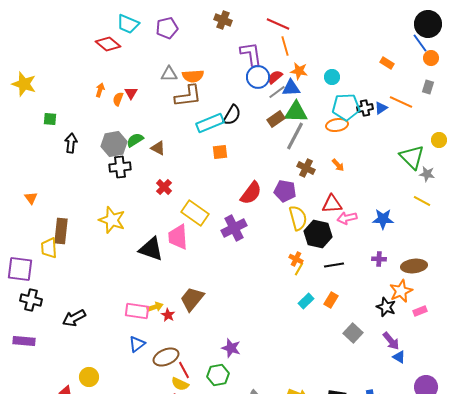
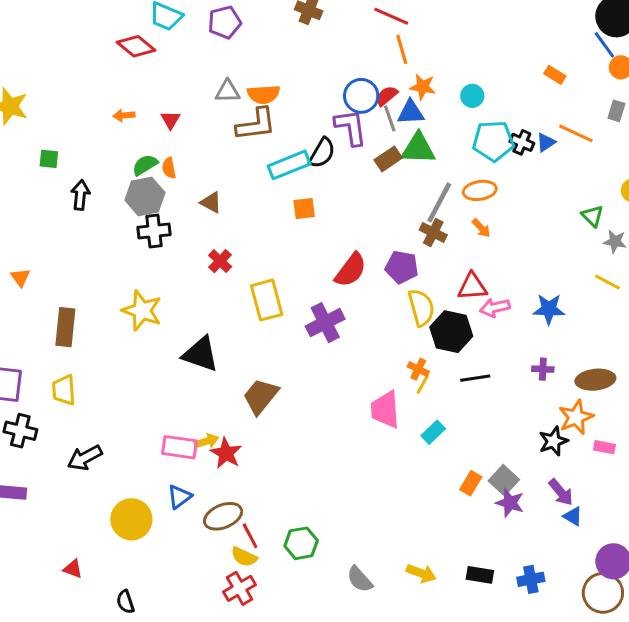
purple L-shape: (251, 54) -> (351, 127), moved
orange arrow: (100, 90) -> (124, 115), turned -112
gray line: (277, 92) -> (390, 118), turned -72
orange semicircle: (118, 99) -> (169, 168), moved, turned -32
black cross: (365, 108) -> (522, 142), turned 35
orange ellipse: (337, 125) -> (480, 190), moved
gray line: (295, 136) -> (439, 202), moved
green semicircle: (135, 140) -> (145, 165), moved
green triangle: (412, 157) -> (592, 216), size x0.6
yellow rectangle: (195, 213) -> (267, 300), turned 40
pink trapezoid: (178, 237) -> (385, 410), moved
yellow trapezoid: (49, 248) -> (64, 390), moved
brown trapezoid: (192, 299) -> (261, 396), moved
orange rectangle: (331, 300) -> (471, 483), moved
black star: (386, 307) -> (553, 441), turned 30
pink rectangle: (420, 311) -> (604, 447), turned 32
red star: (168, 315) -> (226, 453), size x1.5
purple star: (231, 348) -> (510, 503), moved
yellow circle: (89, 377) -> (131, 519), moved, size x1.4

